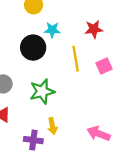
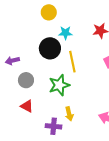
yellow line: (76, 59) -> (72, 62), moved

